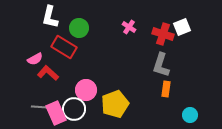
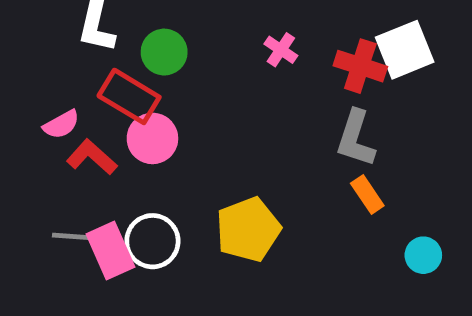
white square: (182, 27) -> (405, 50), size x1.4
orange rectangle: (166, 89) -> (367, 194), turned -42
pink circle: (86, 90) -> (152, 138), moved

